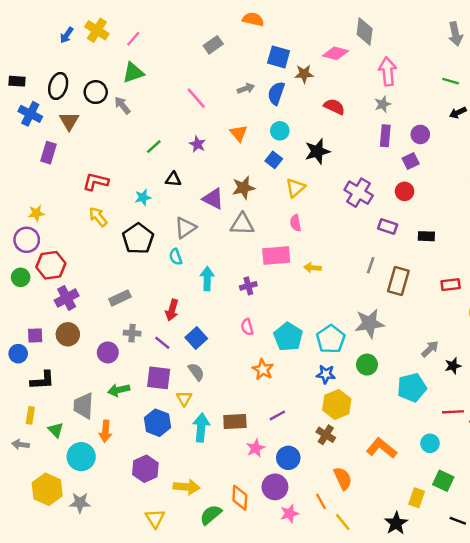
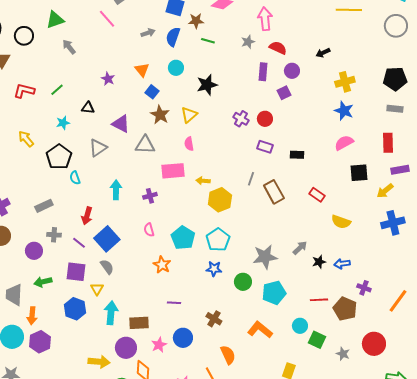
green line: (451, 81) -> (208, 41), moved
pink line: (196, 98) -> (107, 19), moved
gray star: (383, 104) -> (248, 42), moved
gray arrow: (122, 105) -> (69, 47), moved
red semicircle: (334, 107) -> (278, 48), moved
green line: (154, 147) -> (57, 90), moved
blue square: (274, 160) -> (152, 92), moved
red L-shape: (96, 182) -> (24, 91), moved
brown star: (243, 188) -> (160, 115), moved, turned -30
red circle: (405, 191) -> (265, 119), moved
purple cross: (359, 193) -> (241, 119), size x0.7
cyan semicircle: (176, 257) -> (75, 178), moved
brown rectangle: (398, 281) -> (274, 192), turned -45
red rectangle: (451, 285) -> (317, 195), turned 42
gray star: (369, 323) -> (265, 257), moved
blue square: (196, 338) -> (107, 239), size x1.4
green circle: (367, 365) -> (243, 282), moved
cyan pentagon: (412, 388) -> (274, 293), moved
yellow hexagon: (337, 405) -> (220, 200), moved
purple line: (277, 415) -> (174, 303), turned 32
brown rectangle: (235, 421) -> (139, 323), moved
pink star: (256, 448) -> (159, 345), moved
purple hexagon: (145, 469) -> (40, 342), moved
green square: (443, 481) -> (317, 340), moved
purple circle: (275, 487) -> (126, 348), moved

